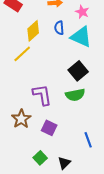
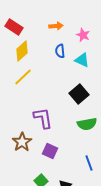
yellow diamond: (33, 31) -> (22, 51), moved
cyan triangle: (81, 37) -> (82, 60), size x0.7
green semicircle: (75, 95) -> (87, 124), moved

